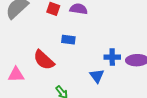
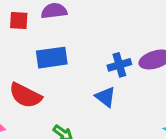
blue rectangle: (68, 40) -> (52, 58), size x1.5

